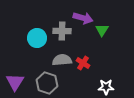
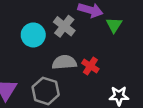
gray cross: (62, 31) -> (64, 26), turned 36

